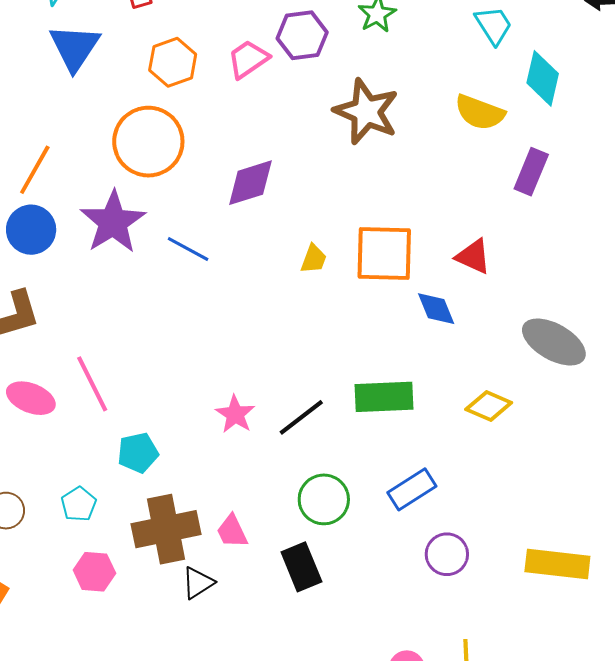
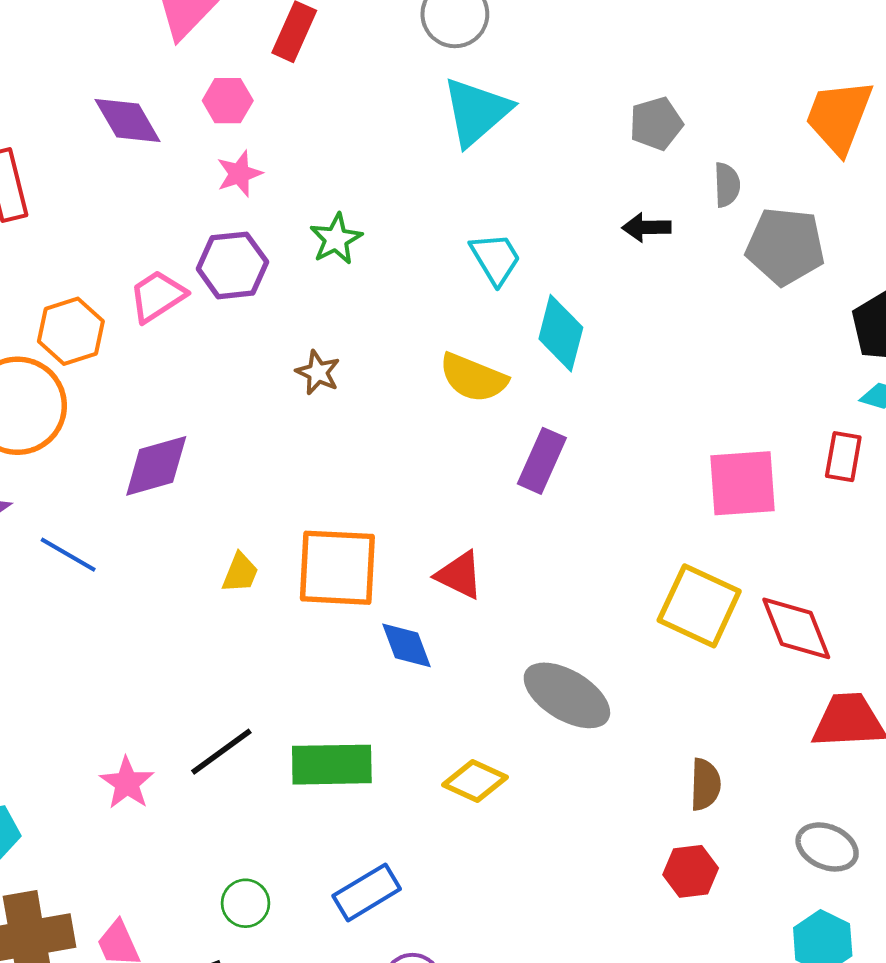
orange hexagon: (173, 62) -> (71, 331), moved
brown star: (366, 112) -> (318, 372), size x0.5
black line: (301, 417) -> (221, 752), moved
green circle: (324, 499) -> (245, 903), size x0.7

